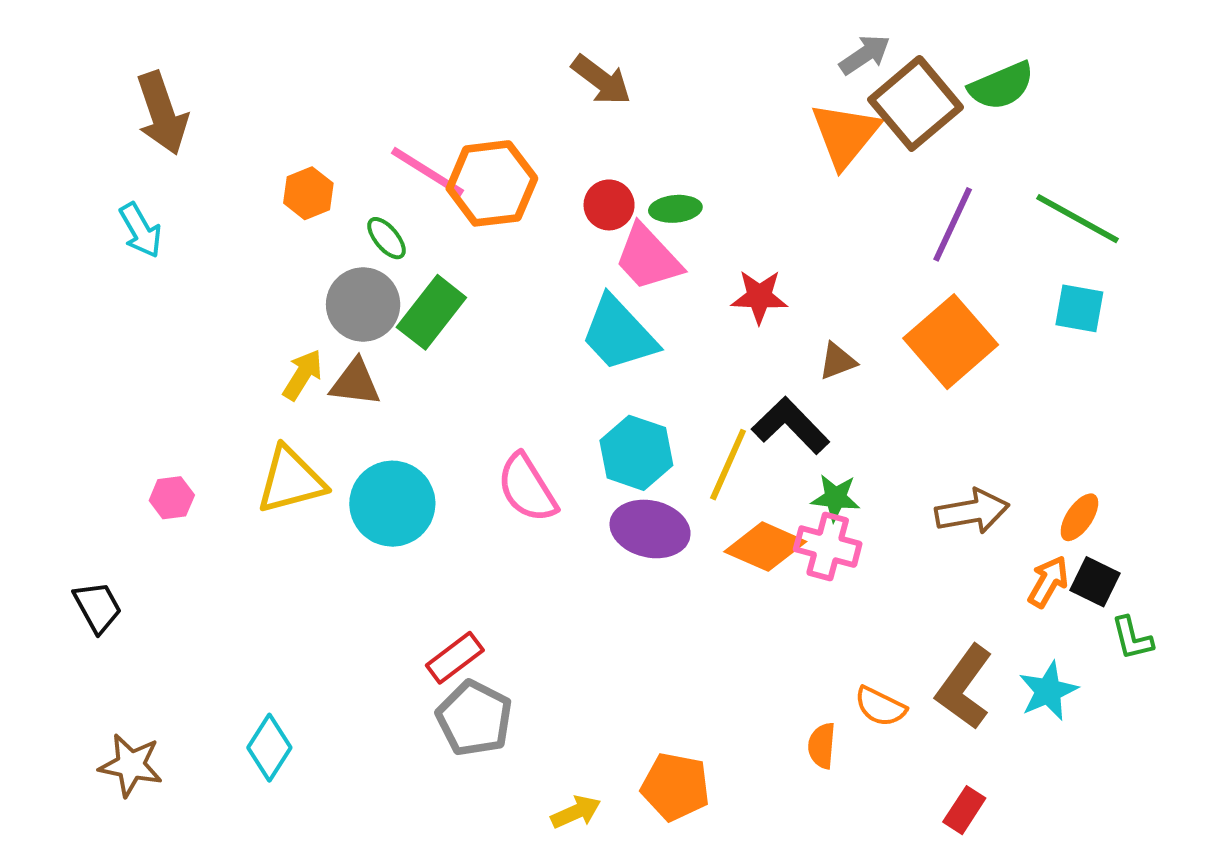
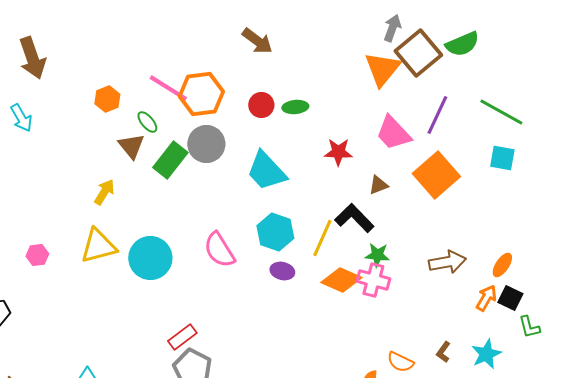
gray arrow: (865, 55) -> (392, 28), turned -36
pink trapezoid: (648, 258) -> (393, 133), moved
gray circle: (363, 304) -> (206, 144), moved
brown triangle: (355, 383) -> (131, 146), moved, turned 44
purple ellipse: (650, 529) -> (282, 271), size x0.6
brown L-shape: (964, 687) -> (443, 352), size x0.5

